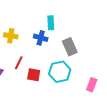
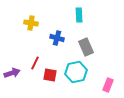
cyan rectangle: (51, 23) -> (79, 15), moved
yellow cross: (11, 36) -> (31, 23), moved

